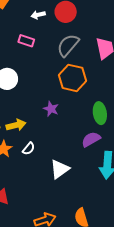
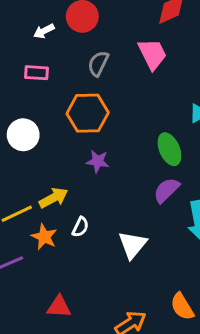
gray semicircle: (68, 45) -> (98, 64), size x0.7
orange hexagon: (72, 78) -> (88, 113), moved

